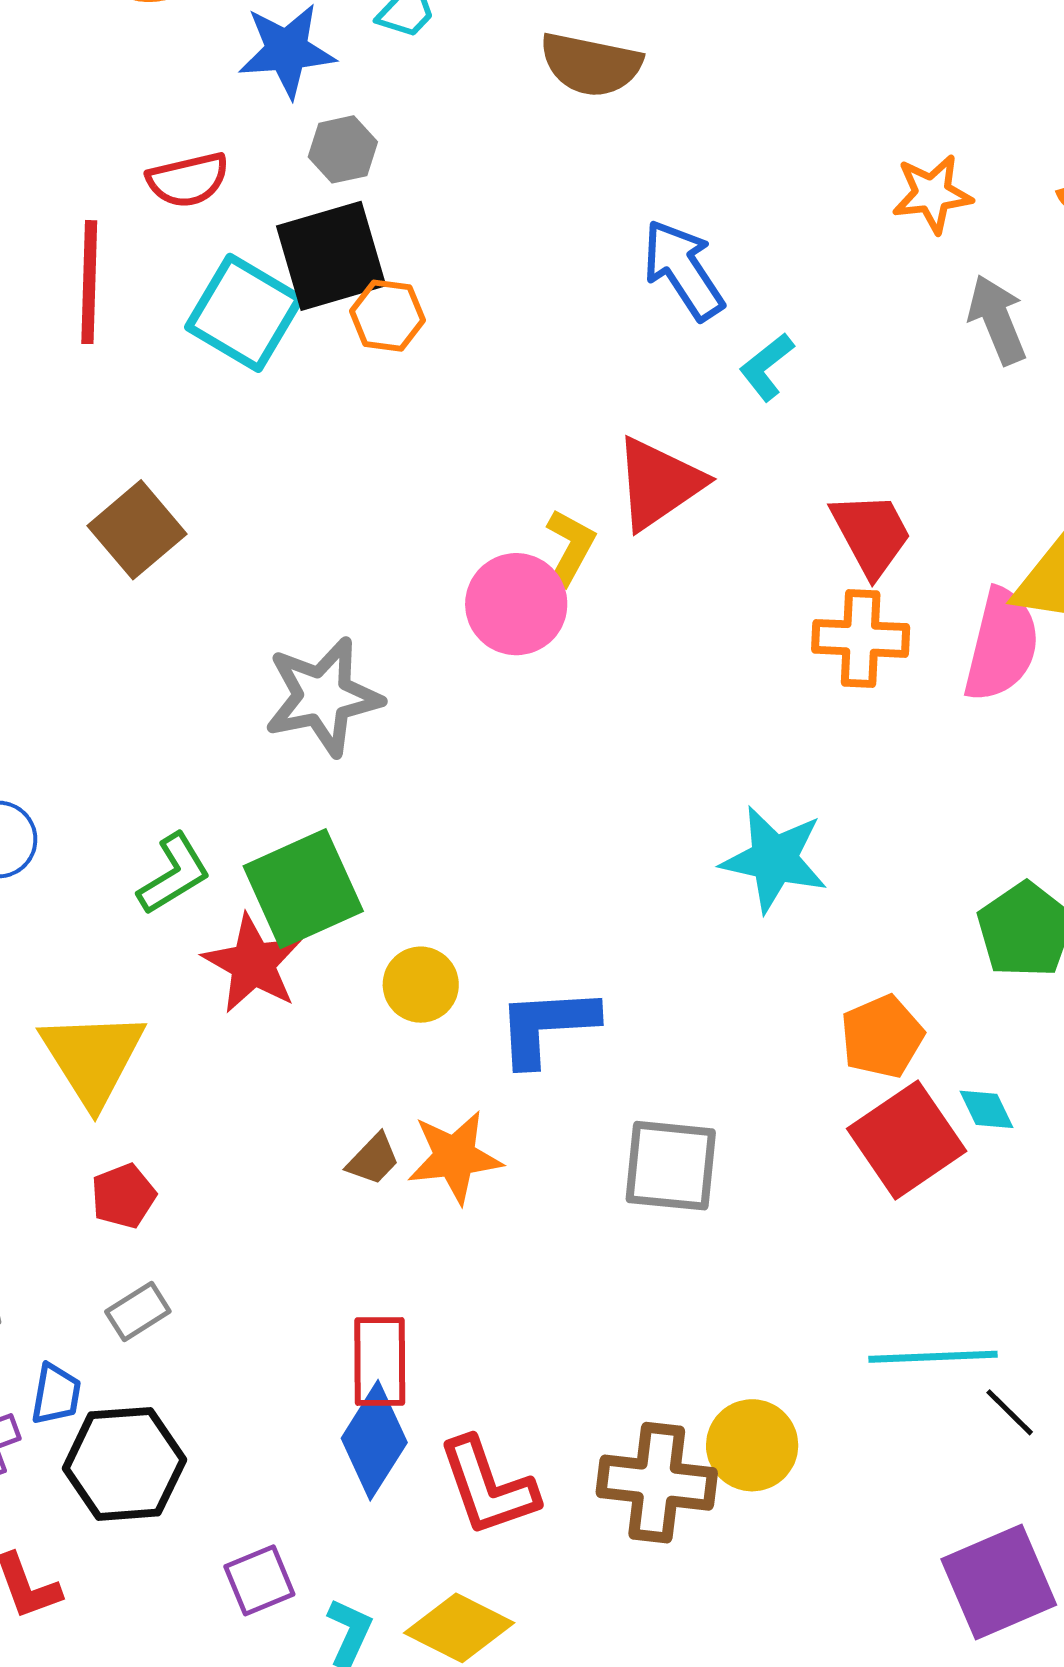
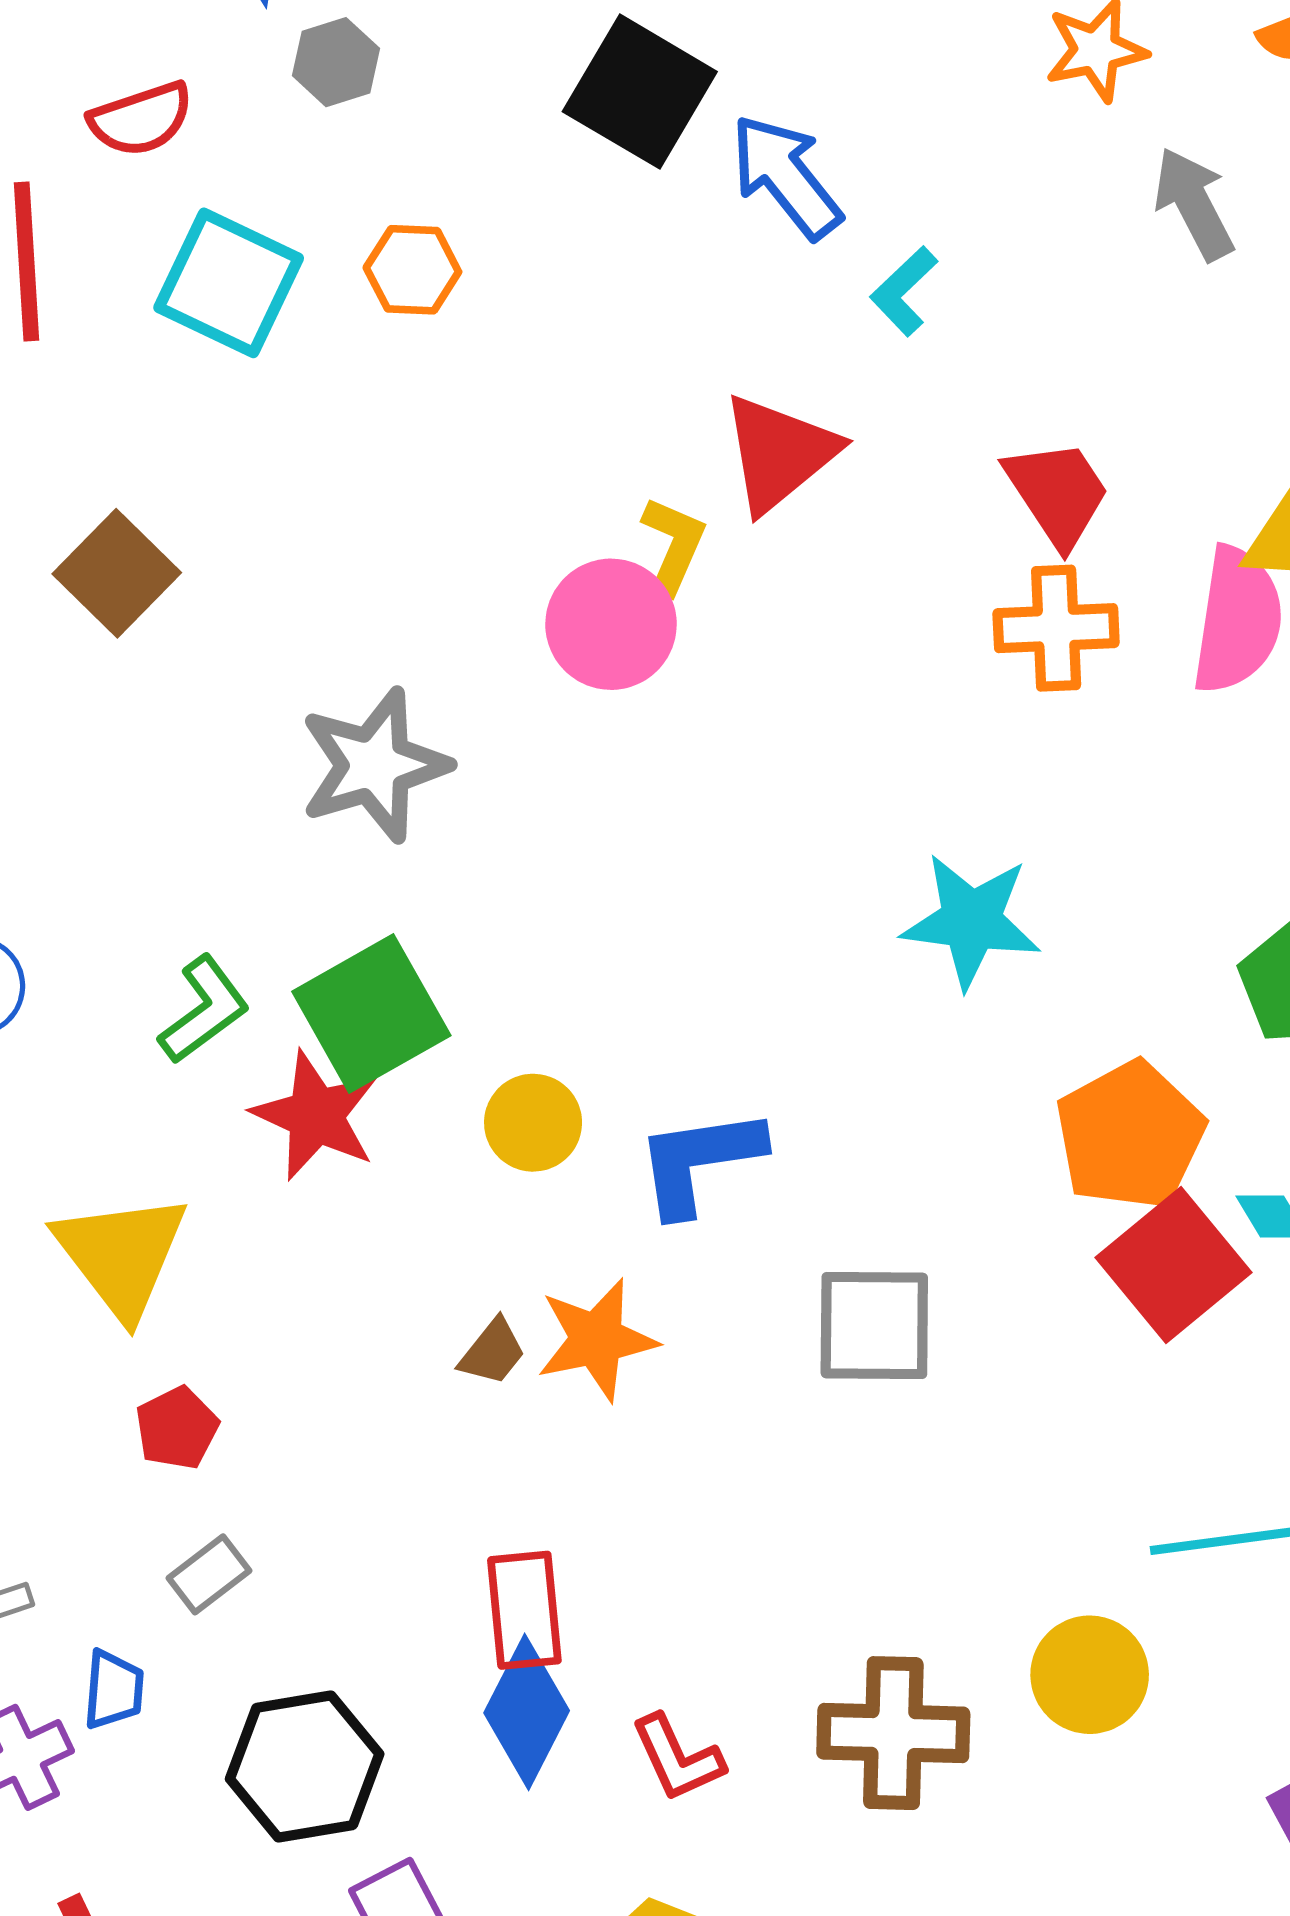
black square: (331, 256) -> (640, 92), moved, turned -38
orange pentagon: (882, 1037) -> (1130, 1135), size x1.4
yellow circle: (752, 1445) -> (1090, 1675), moved
black hexagon: (124, 1464) -> (305, 1766), moved
red L-shape: (488, 1487) -> (677, 1758), size x0.7

